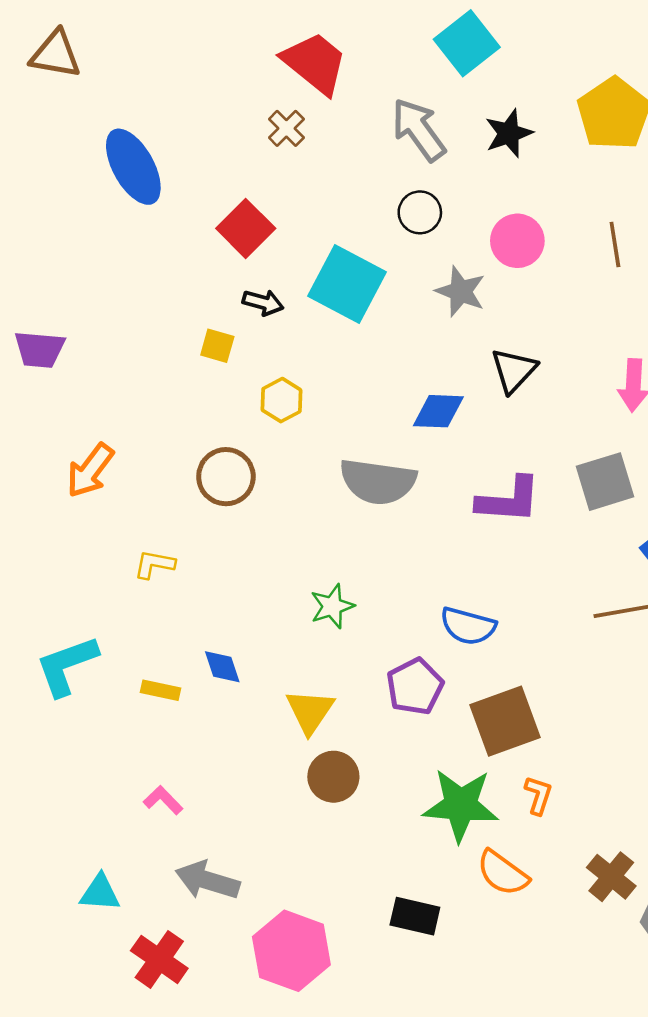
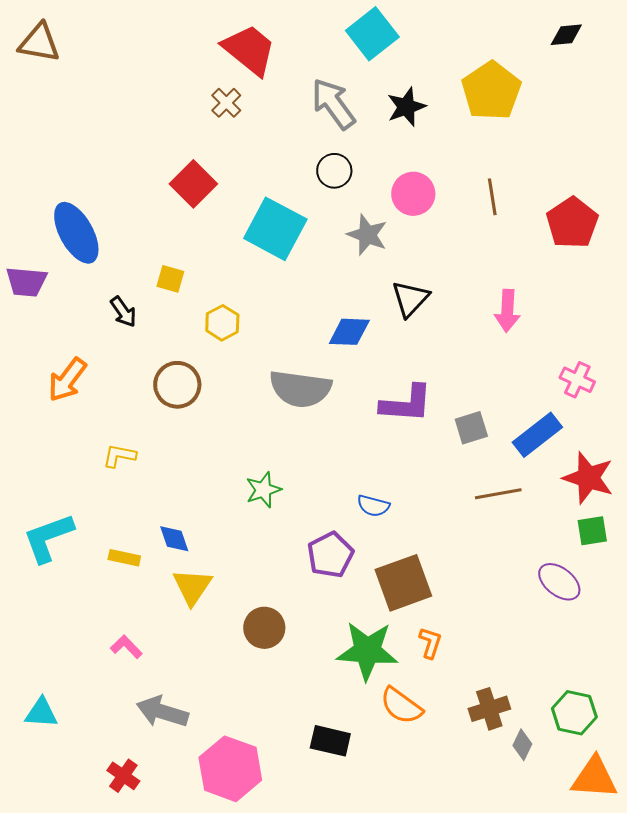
blue ellipse: (133, 167) -> (76, 233), moved
black arrow: (263, 303) -> (123, 312), moved, turned 40
gray square: (605, 482) -> (471, 428), moved, size x0.7
blue semicircle: (468, 626) -> (373, 506), size x0.7
yellow triangle: (310, 711) -> (192, 587), moved
brown cross: (611, 877) -> (489, 709), turned 33
cyan triangle: (100, 893) -> (41, 713), moved
red cross: (159, 959) -> (123, 776), size x0.7

